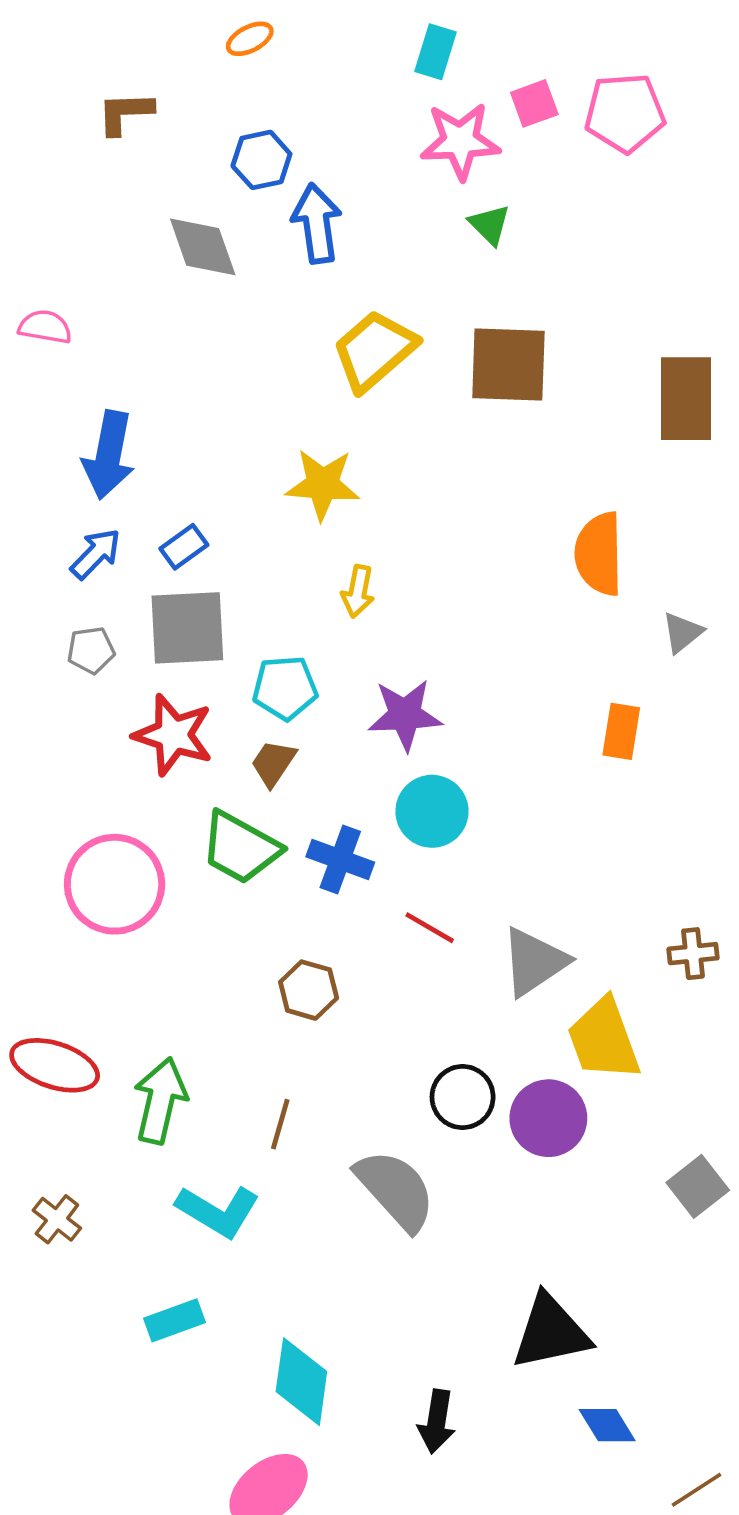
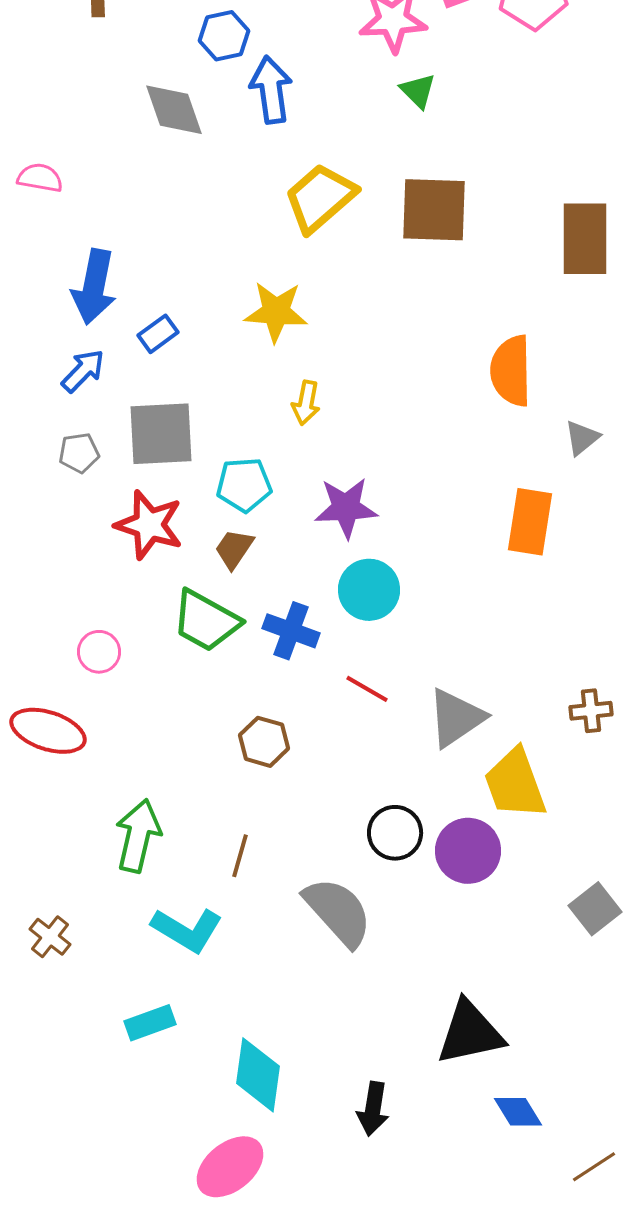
blue rectangle: (184, 547) -> (158, 334), moved
orange rectangle: (621, 731) -> (530, 522), size x1.4
pink circle: (115, 884) -> (99, 652), size x0.5
red ellipse: (55, 1065) -> (48, 731), moved

